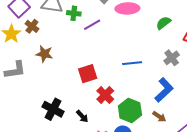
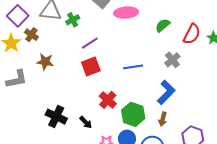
green cross: (74, 13) -> (73, 20), turned -32
purple line: (92, 25) -> (90, 43), moved
red square: (88, 74) -> (91, 67), moved
brown arrow: (159, 117) -> (163, 119), turned 72

